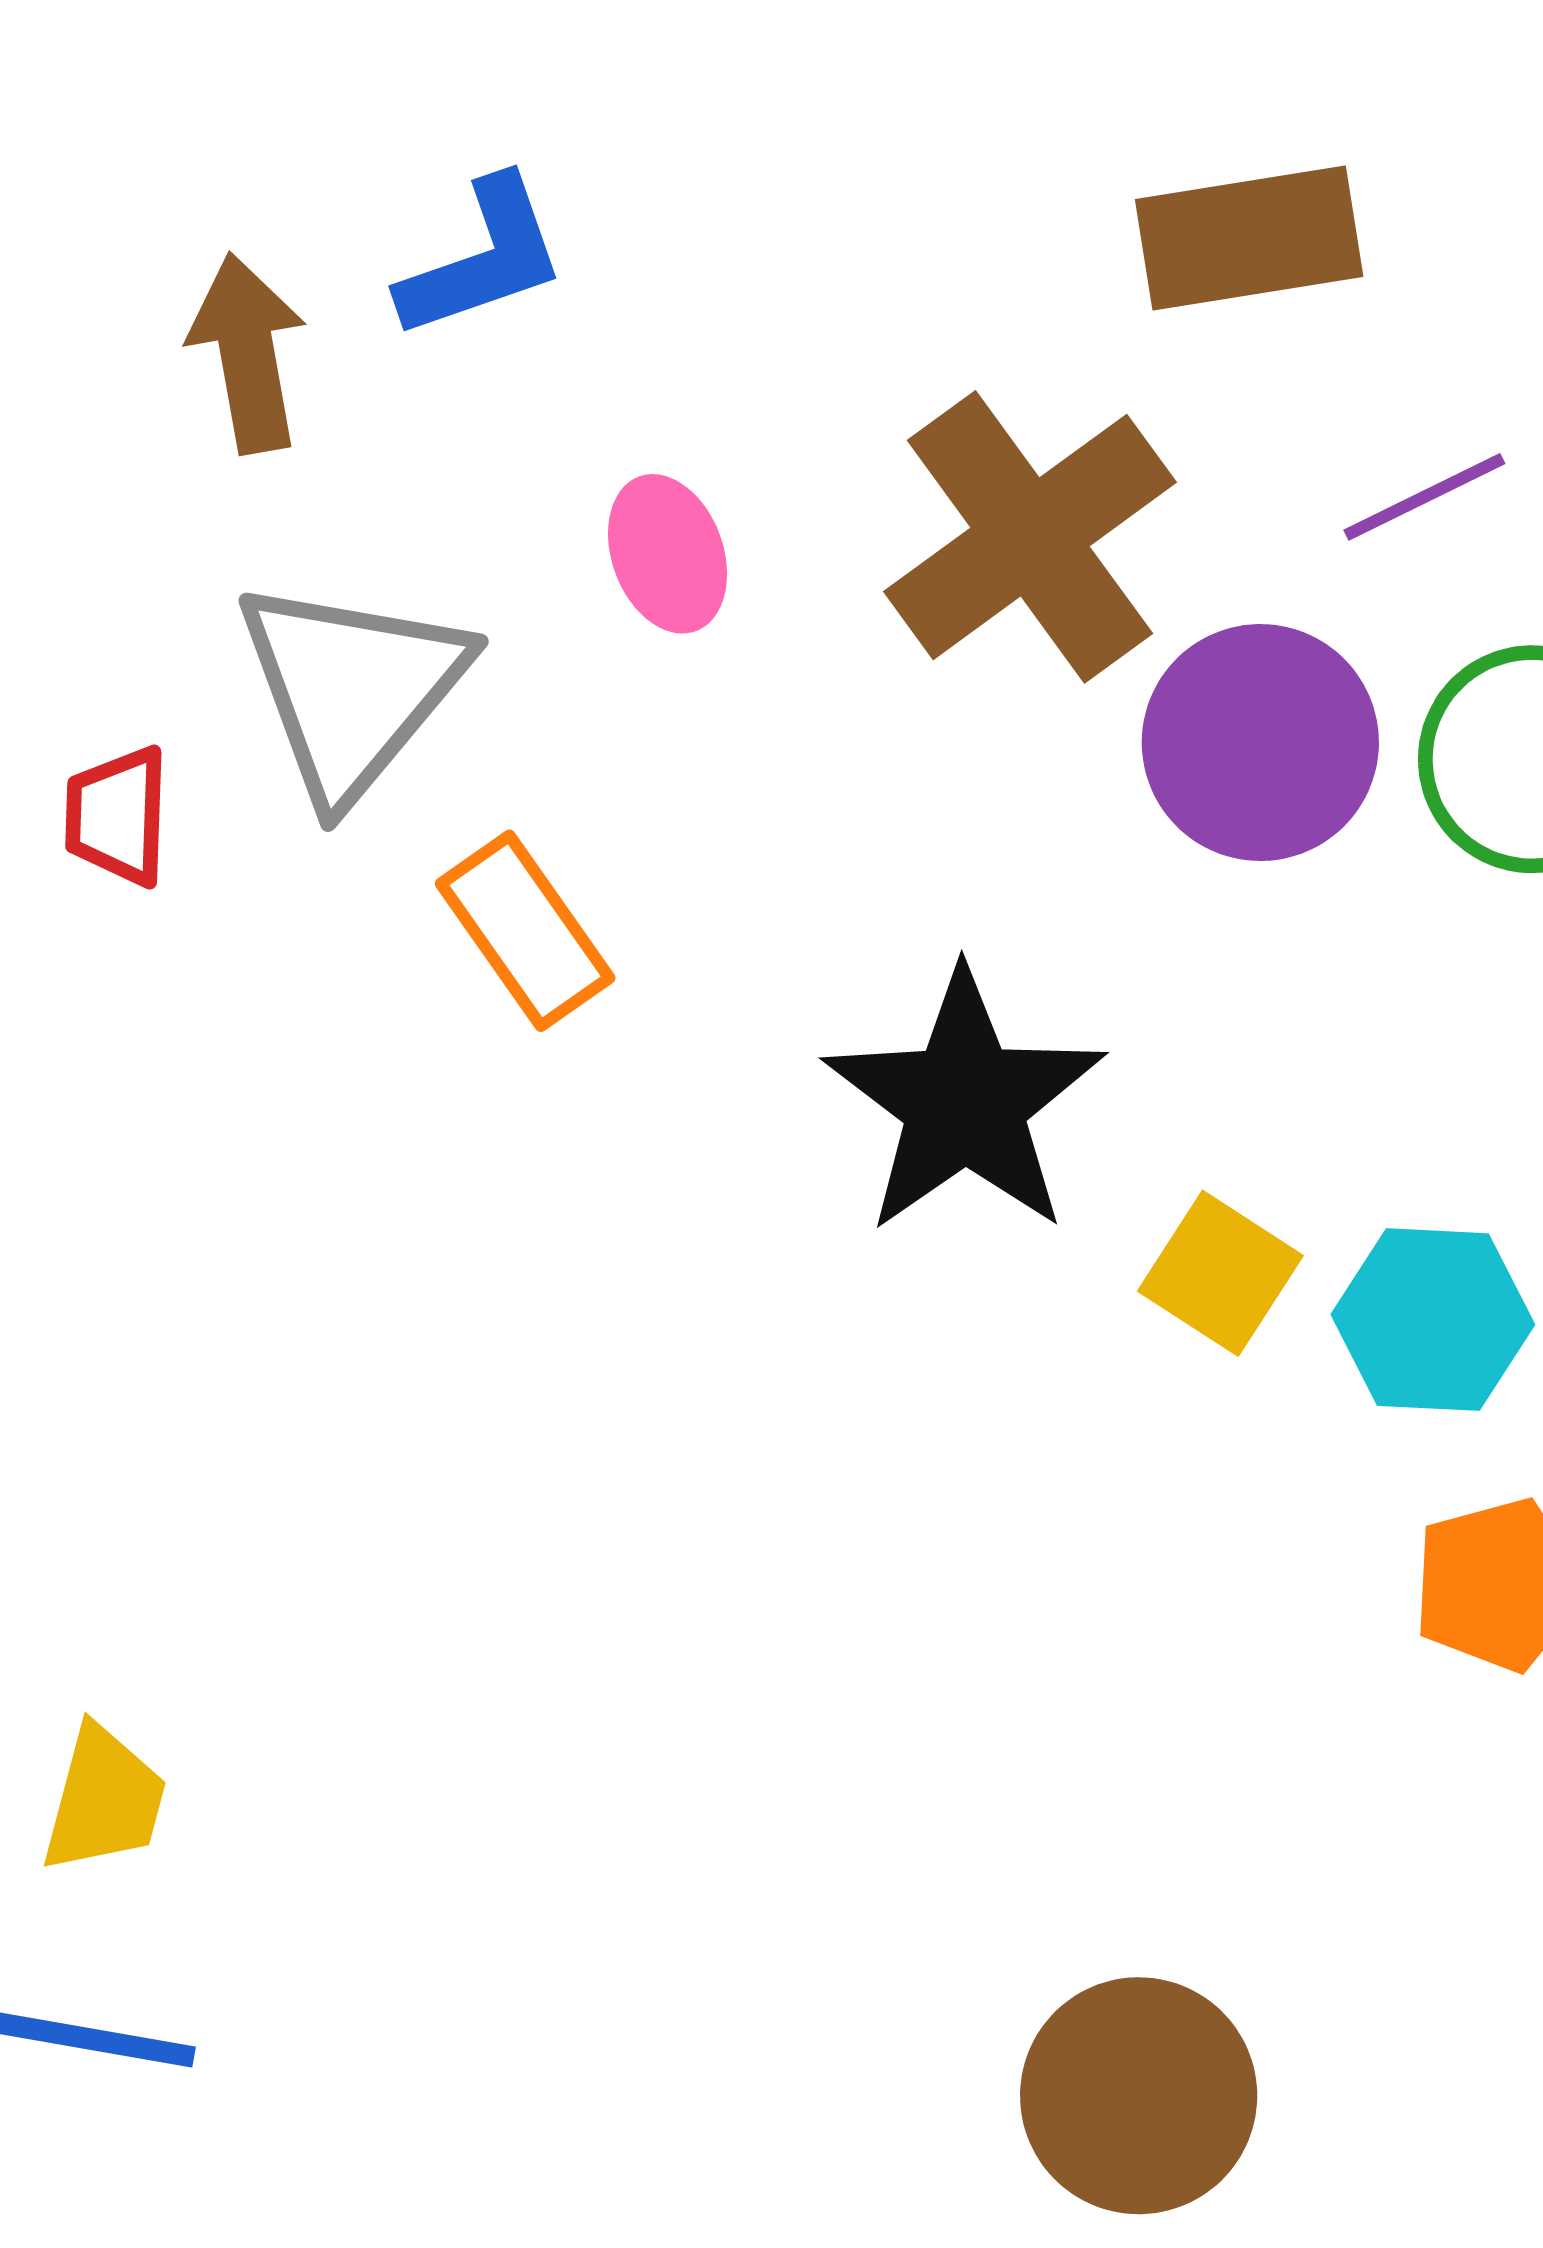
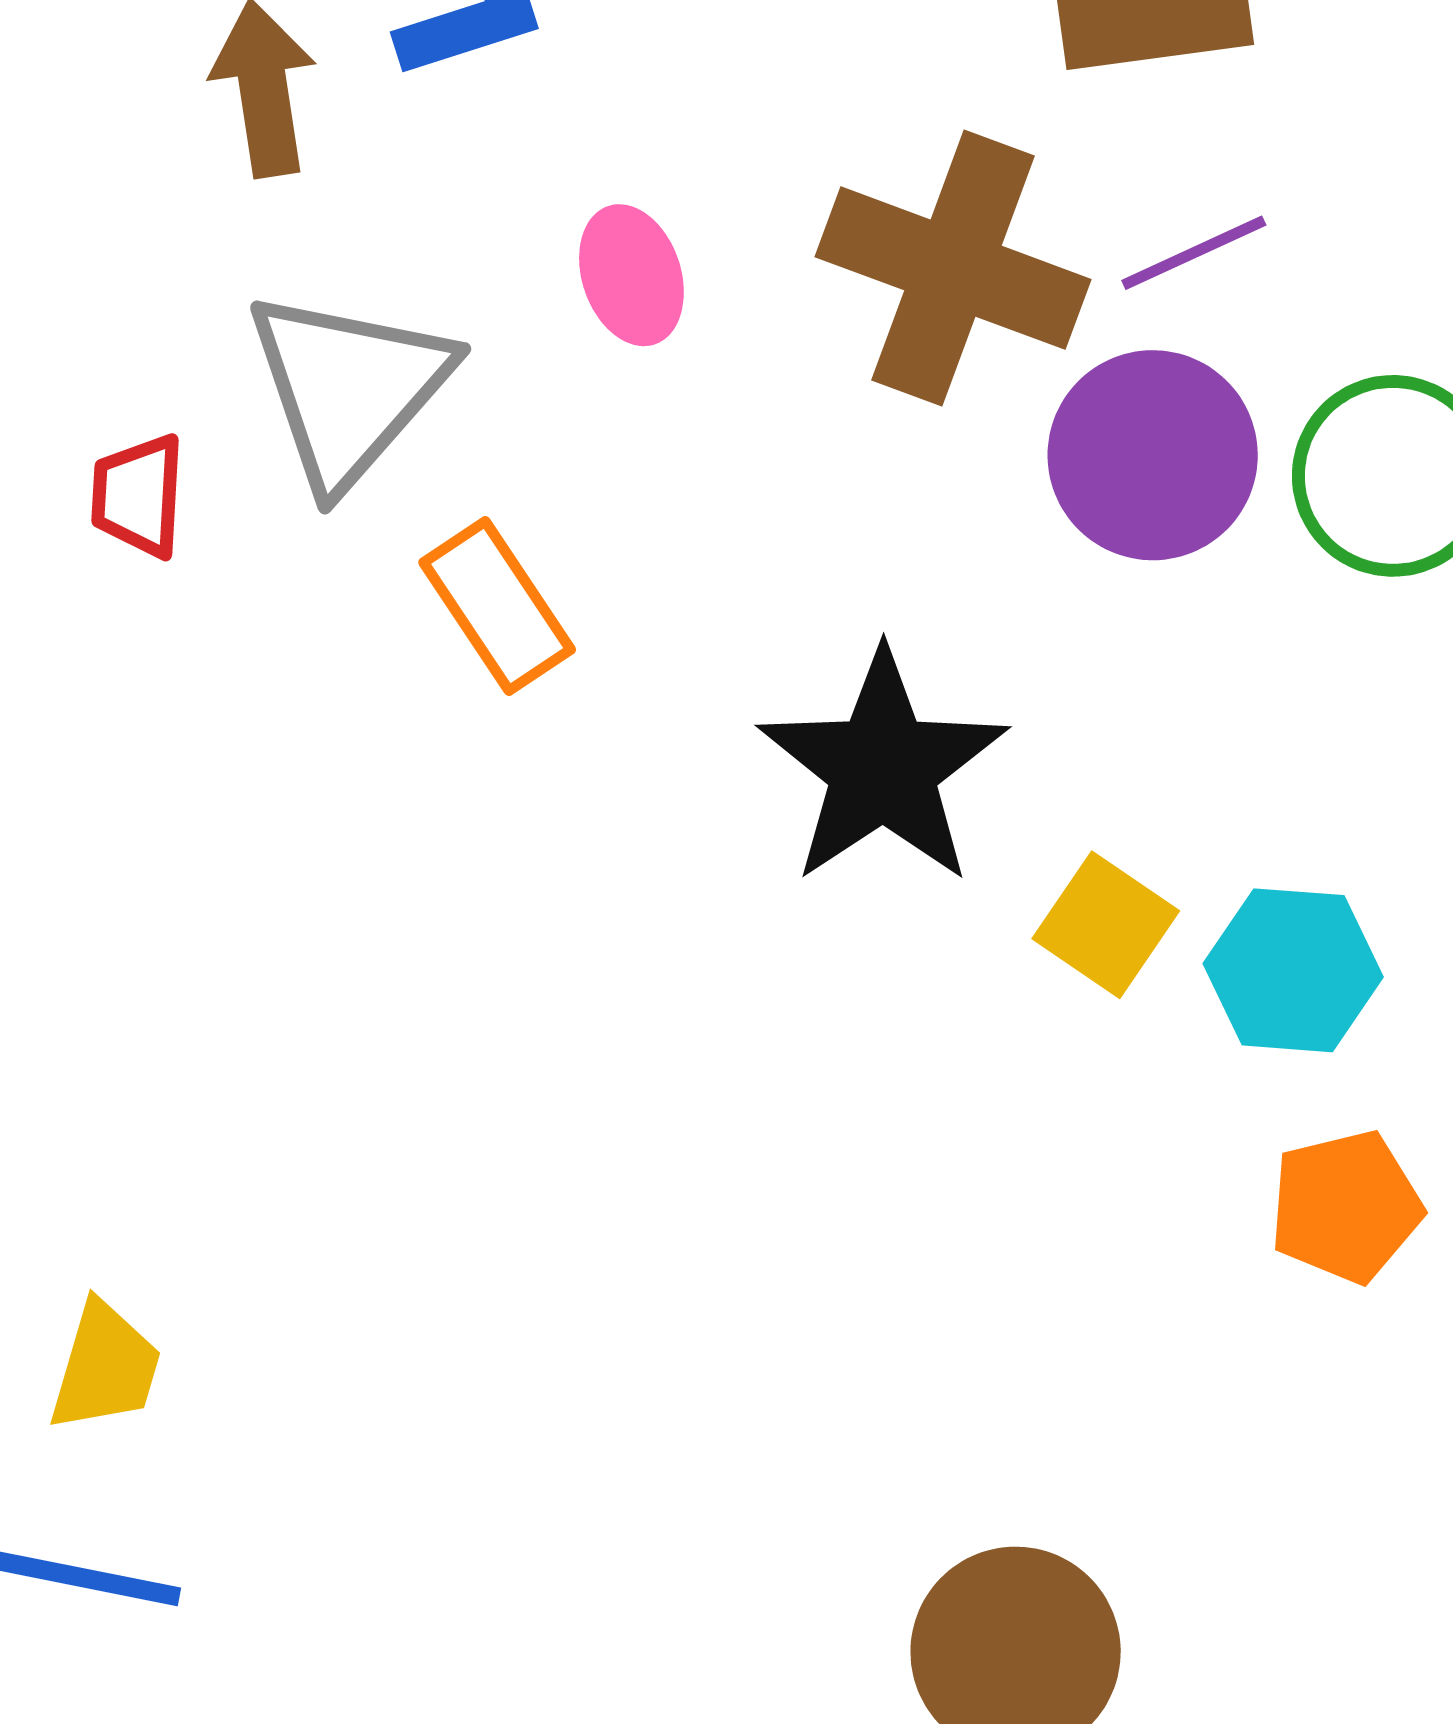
purple line: (1424, 497) -> (1194, 253), moved
brown cross: (1030, 537) -> (953, 268), turned -35

